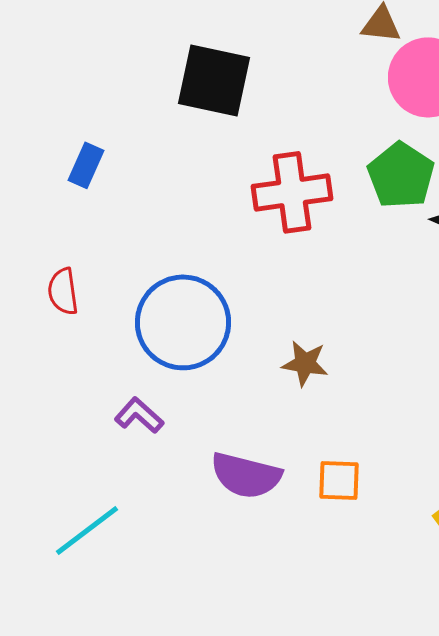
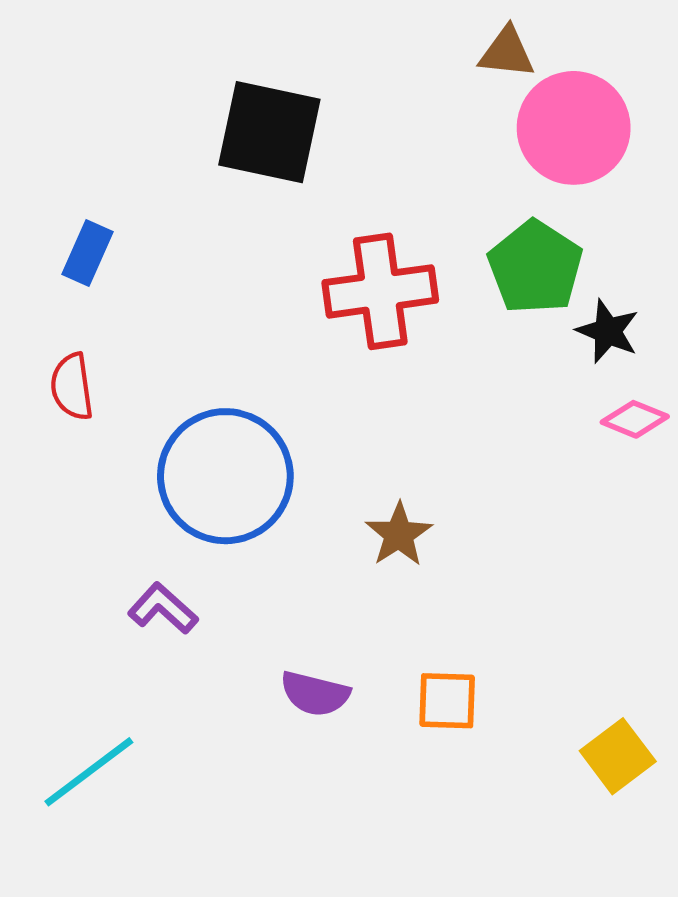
red semicircle: (63, 291) -> (72, 387), moved
brown star: (305, 363) -> (399, 534), turned 30
purple semicircle: (246, 475) -> (315, 694), size x0.7

